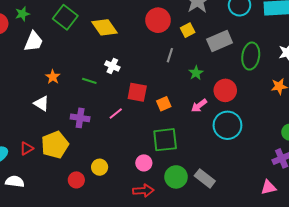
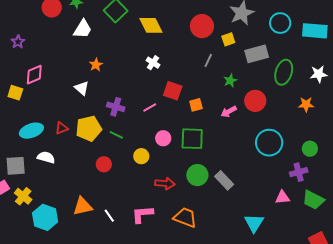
green line: (89, 81) -> (116, 135), moved
cyan circle: (227, 125) -> (269, 143), moved
pink circle: (144, 163) -> (163, 138), moved
yellow circle: (100, 167) -> (141, 156), moved

